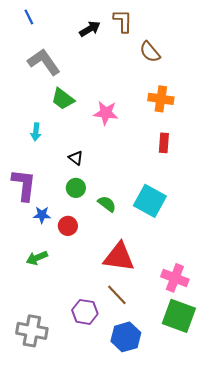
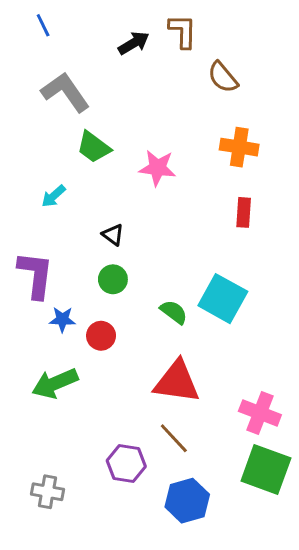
cyan arrow: (36, 132) -> (53, 196), turned 42
green semicircle: (107, 204) -> (174, 312), moved
green arrow: (37, 258) -> (55, 383), size x1.4
gray cross: (32, 331) -> (48, 492), size x0.7

